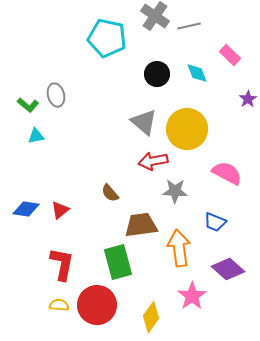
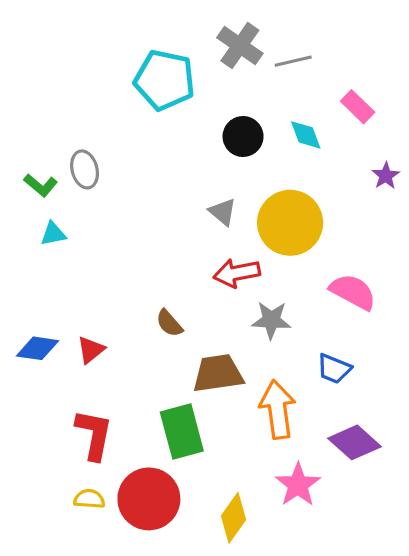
gray triangle: (144, 122) -> (223, 212), size x0.7

